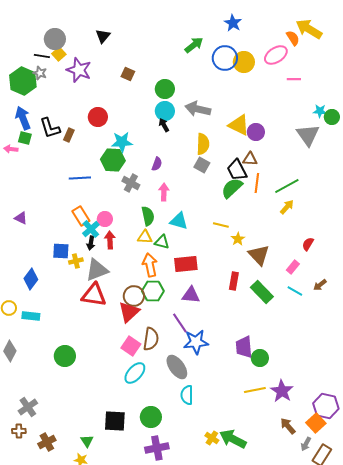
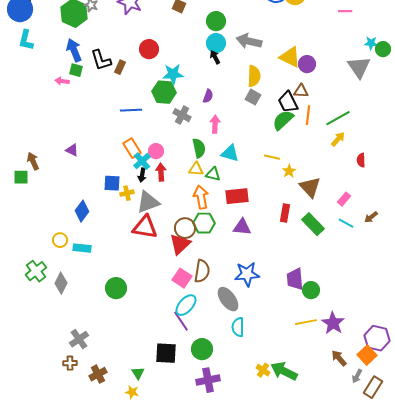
red semicircle: (308, 244) -> (361, 160), moved, turned -32
purple line: (180, 323) -> (181, 321), moved

